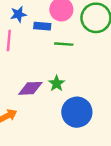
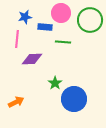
green star: (57, 83) -> (55, 83), moved
purple diamond: (30, 88) -> (32, 59), moved

